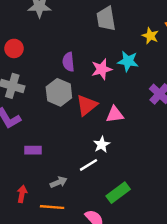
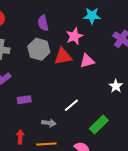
pink star: (102, 69) -> (74, 36), moved
red triangle: (87, 105) -> (63, 57), turned 36
white star: (102, 145) -> (116, 86), moved
gray arrow: (59, 182) -> (49, 123), turned 40

